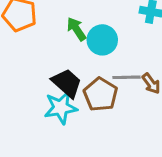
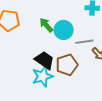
gray line: (127, 77) -> (84, 42), moved
brown pentagon: (100, 94) -> (67, 65), turned 30

